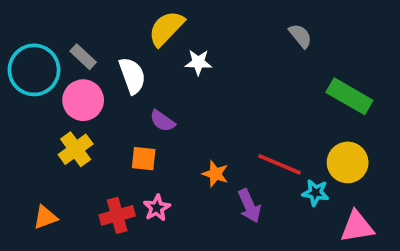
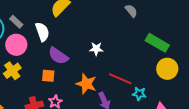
white star: (198, 62) -> (96, 49), moved
purple semicircle: (162, 121) -> (58, 56), size x1.5
yellow circle: (348, 162) -> (167, 69), moved
orange star: (215, 174) -> (86, 84), size x1.5

